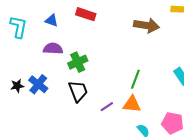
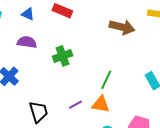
green cross: (78, 62) -> (63, 56), moved
black trapezoid: (78, 91) -> (39, 112), moved

